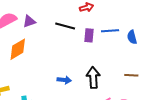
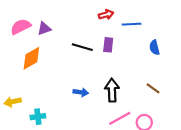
black line: (65, 26) -> (82, 47), moved
blue line: (110, 31) -> (132, 24), moved
brown line: (131, 75) -> (153, 88), turned 32

